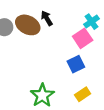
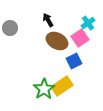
brown ellipse: (28, 25) -> (57, 41), moved
yellow rectangle: (83, 94) -> (62, 86), moved, size x1.5

